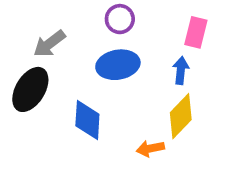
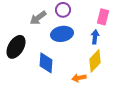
gray arrow: (49, 44) -> (38, 18), moved

